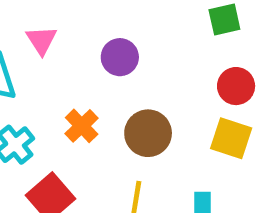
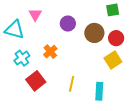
brown circle: (148, 133) -> (94, 33), moved
yellow square: (231, 138) -> (113, 60), turned 36

